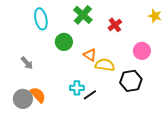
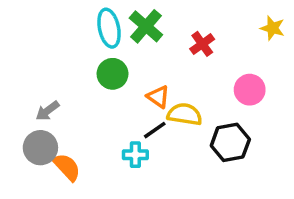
cyan ellipse: (41, 19) -> (109, 28), moved
gray arrow: (27, 63) -> (47, 111), turned 96
black line: (90, 95) -> (155, 130), moved
gray circle: (23, 99) -> (40, 148), moved

